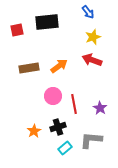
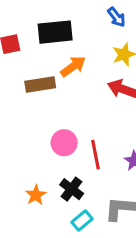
orange arrow: (59, 66) -> (73, 66), moved
brown rectangle: (29, 68) -> (40, 84), moved
black cross: (58, 127) -> (72, 189), turned -35

